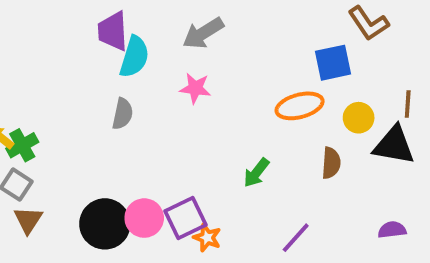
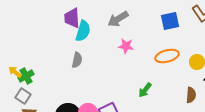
blue square: (333, 63) -> (170, 21), moved
pink star: (195, 88) -> (126, 46), moved
brown semicircle: (331, 163) -> (191, 95), moved

